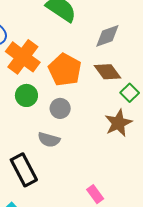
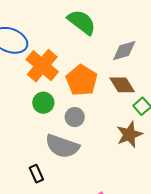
gray semicircle: (49, 140) -> (62, 146), size x1.6
black rectangle: (24, 170) -> (36, 174), size x0.6

